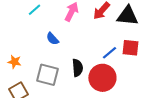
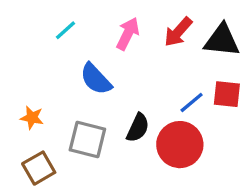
blue semicircle: (52, 39) -> (96, 79), size x1.5
black semicircle: (77, 68) -> (138, 128), turned 30

